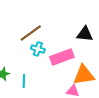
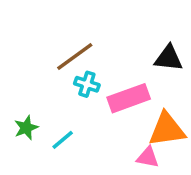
cyan line: (24, 81) -> (63, 140), turned 48

